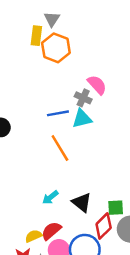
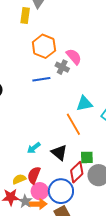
orange hexagon: (56, 48) -> (44, 46), moved
cyan triangle: (82, 119) -> (84, 104), moved
orange line: (60, 148) -> (73, 124), moved
red semicircle: (51, 231) -> (34, 175), turned -30

